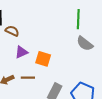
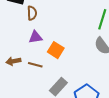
brown semicircle: (12, 31) -> (32, 13), turned 48

